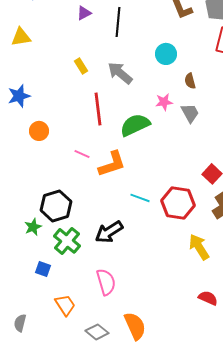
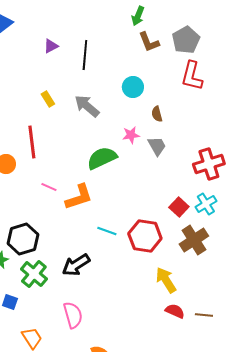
red line: (98, 109) -> (32, 142), moved
red semicircle: (208, 298) -> (175, 311), moved

